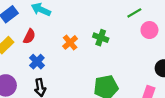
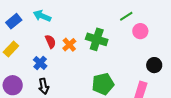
red semicircle: (29, 36) -> (50, 42), moved, turned -48
green cross: (101, 38) -> (97, 39), size x1.5

